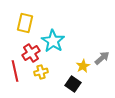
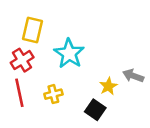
red cross: (31, 53) -> (22, 60), moved
gray arrow: (102, 58) -> (133, 76), turned -119

